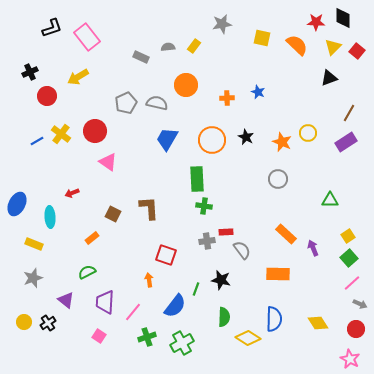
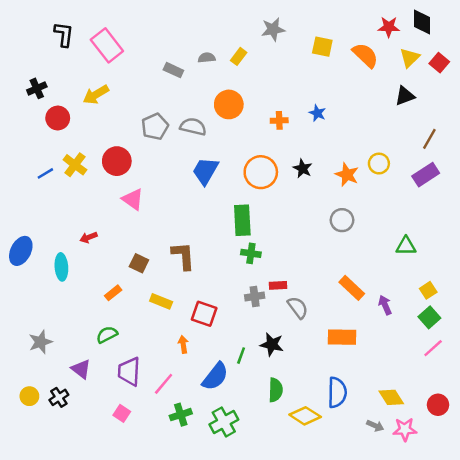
black L-shape: (52, 28) -> (64, 34), turned -65
yellow rectangle: (34, 244) -> (161, 301), moved
gray arrow: (360, 304) -> (375, 426), moved
pink star: (350, 359) -> (405, 429), moved, turned -30

